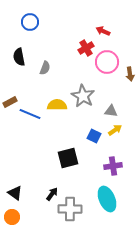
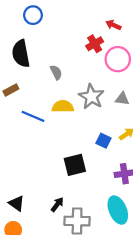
black semicircle: (19, 57) -> (21, 54), size x1.4
gray semicircle: (45, 68) -> (56, 72), moved, turned -48
brown rectangle: (10, 102) -> (11, 90), moved
gray triangle: (111, 111) -> (122, 99), moved

